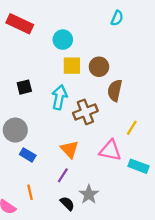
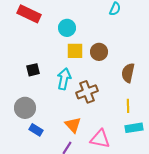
brown semicircle: (115, 90) -> (128, 73), moved
yellow line: (132, 128) -> (128, 106), turned -32
pink triangle: (110, 150) -> (100, 139), moved
cyan rectangle: (139, 166) -> (134, 128), moved, turned -30

